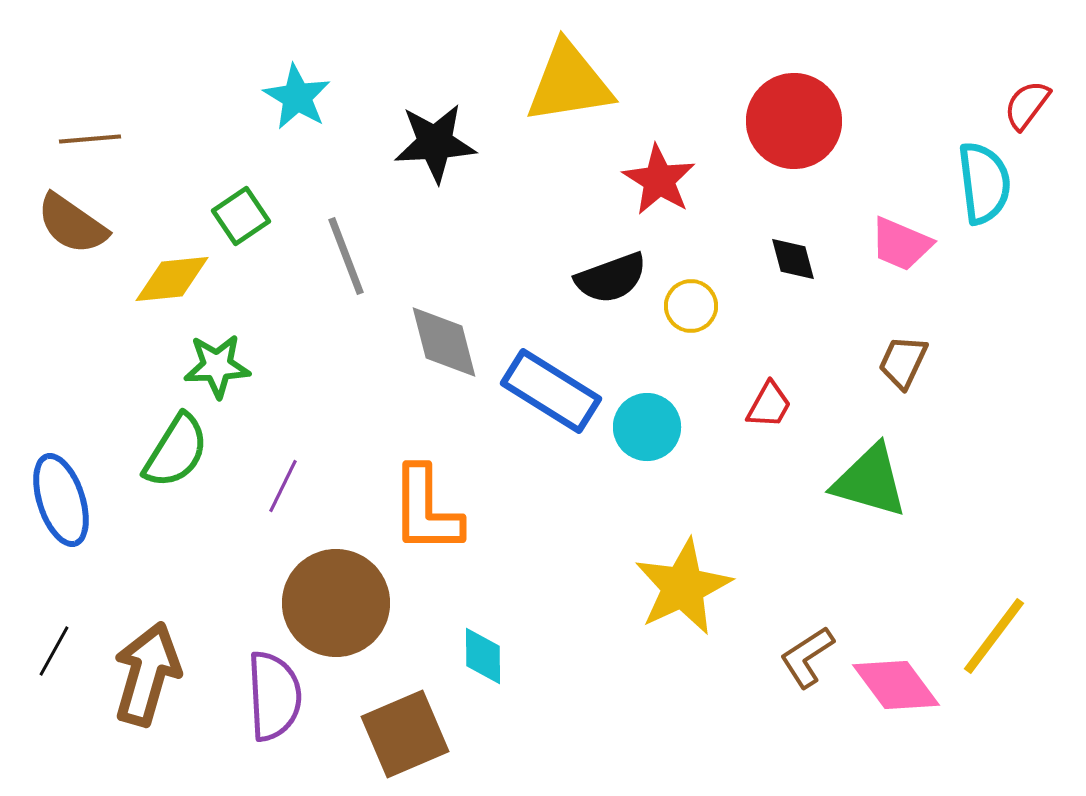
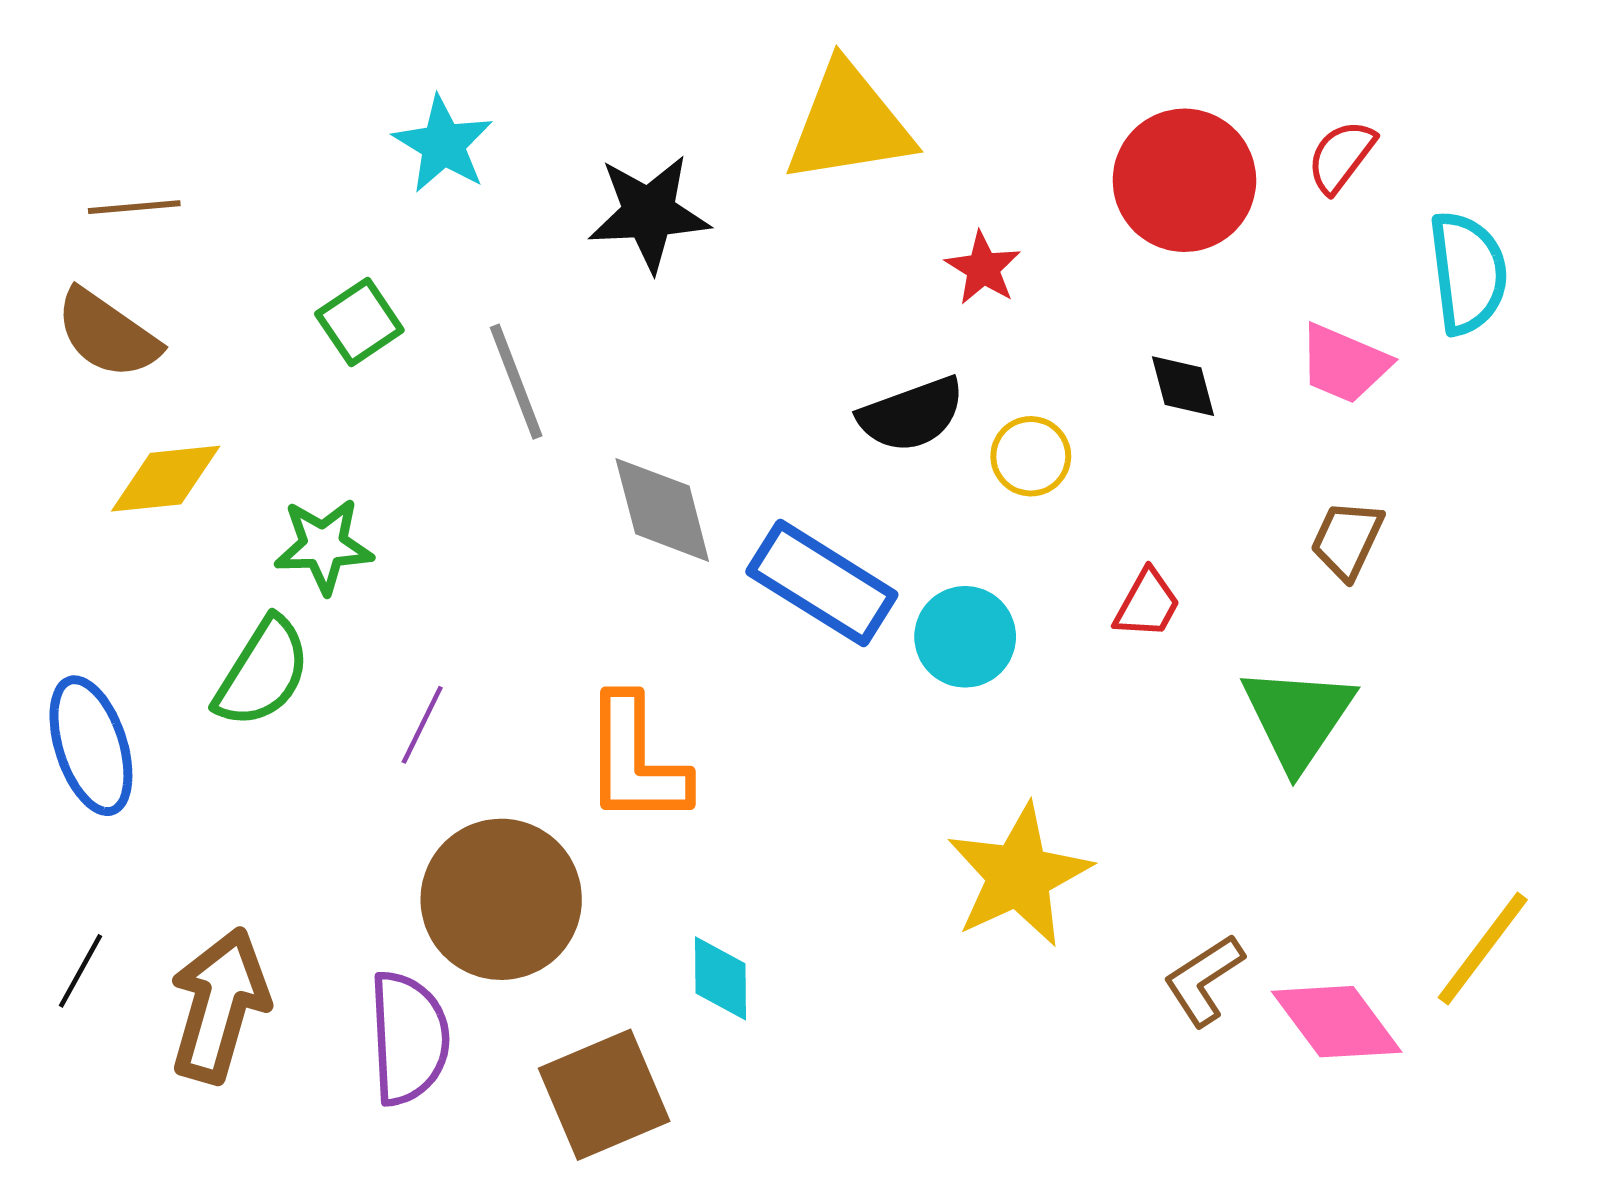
red semicircle: (1027, 105) -> (1341, 156), moved
red star: (659, 180) -> (983, 268), size x0.7
yellow diamond: (172, 279) -> (166, 479), moved
green triangle: (870, 481) -> (1298, 717), turned 48

